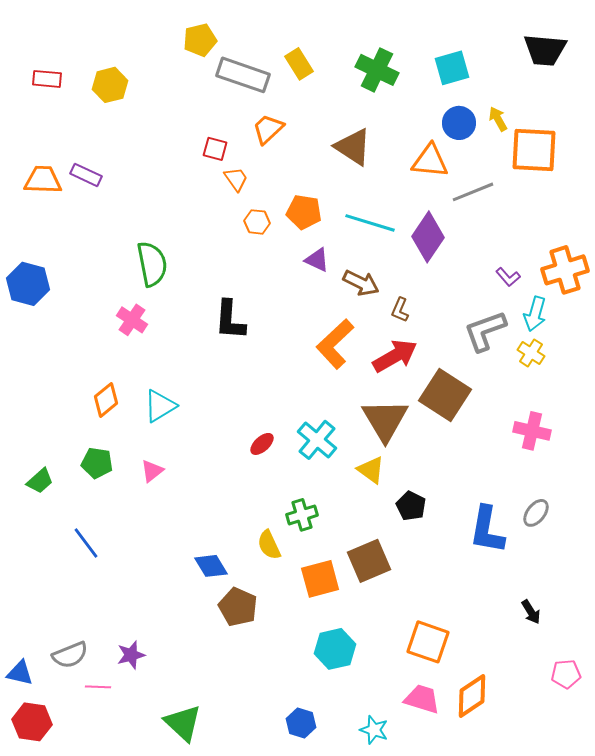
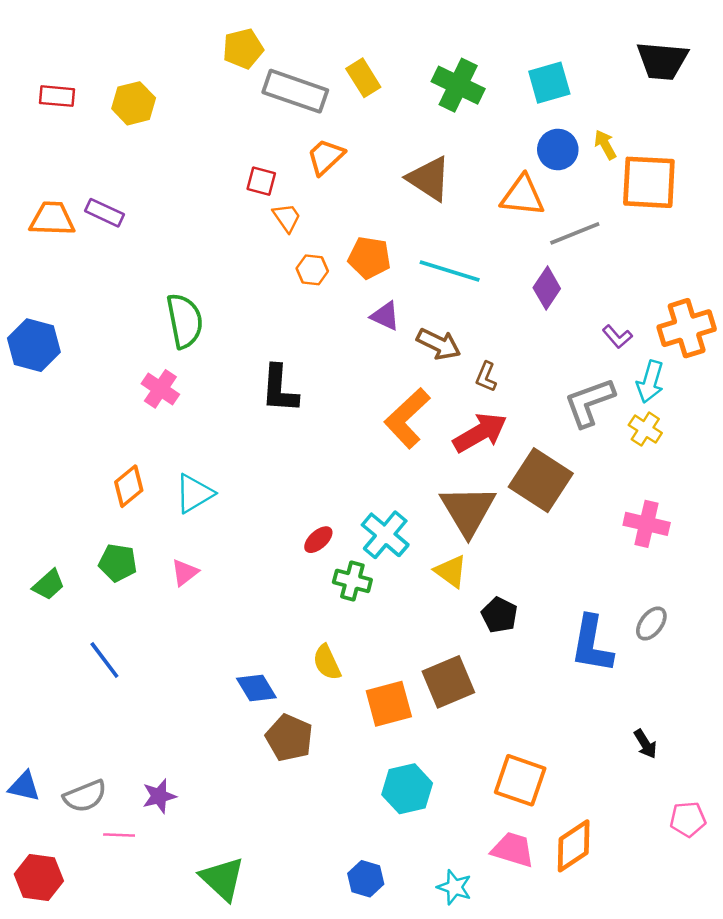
purple diamond: (428, 237) -> (547, 288), moved, size x0.7
green cross: (302, 515) -> (352, 581), moved, turned 32
blue triangle: (20, 673) -> (24, 786), moved

